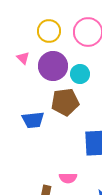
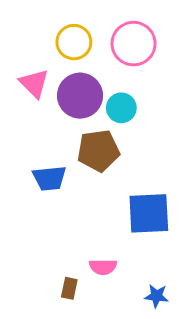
pink triangle: (23, 58) -> (34, 83), size x1.5

